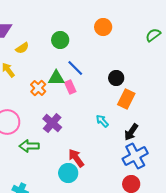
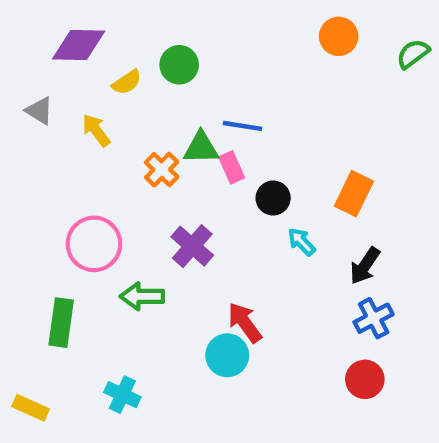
orange circle: (103, 27) -> (339, 36), moved
green circle: (60, 40) -> (179, 65), moved
blue line: (75, 68) -> (243, 126), turned -36
black circle: (116, 78) -> (273, 198), moved
blue cross: (135, 156) -> (374, 318), size x0.7

